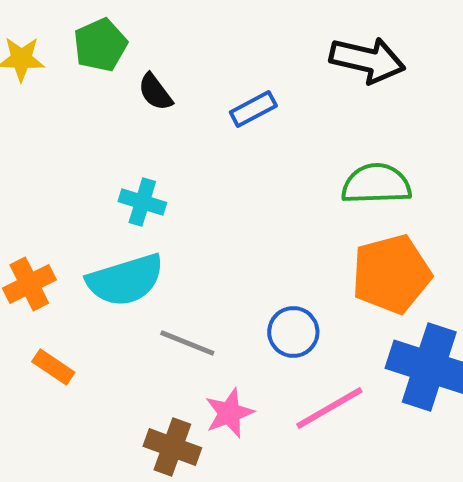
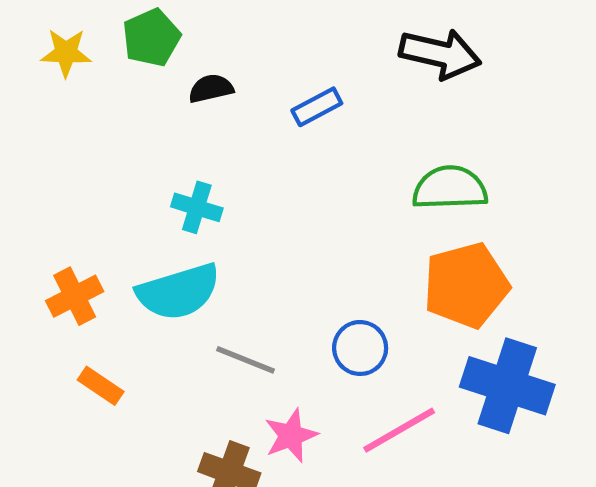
black semicircle: (155, 92) -> (211, 88), turned 114

